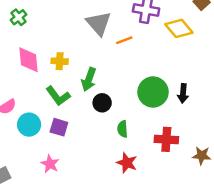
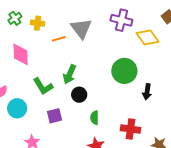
orange line: (124, 40) -> (59, 39), moved
yellow cross: (60, 61) -> (37, 23), moved
green circle: (153, 92) -> (124, 71), moved
purple square: (59, 127) -> (54, 116), moved, turned -35

